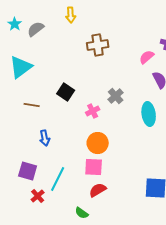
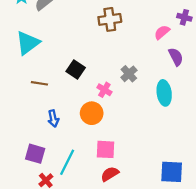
pink cross: (93, 111) -> (104, 90), turned -32
orange circle: (98, 143) -> (92, 113), moved

